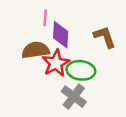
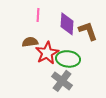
purple diamond: (61, 35) -> (67, 24), moved
brown semicircle: (36, 50) -> (30, 42), size x0.7

